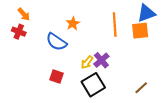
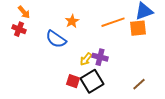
orange line: (115, 24) -> (113, 22), turned 75
purple cross: (101, 60) -> (100, 57), turned -35
red square: (56, 77) -> (73, 81), moved

